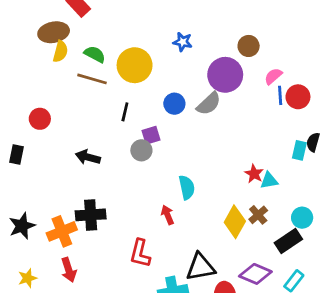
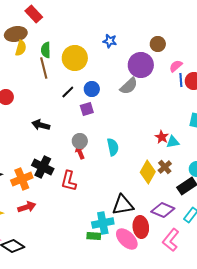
green semicircle: (95, 54) -> (46, 50), turned -119
brown line: (92, 79) -> (44, 68), turned 60
blue circle: (174, 104) -> (92, 89), moved
black line: (125, 112) -> (68, 92), turned 32
gray circle: (141, 150) -> (80, 141), moved
black cross: (91, 215) -> (43, 167), turned 30
red arrow: (168, 215) -> (80, 152), moved
red L-shape: (140, 253) -> (69, 181), moved
red arrow: (69, 270) -> (27, 207), turned -90

